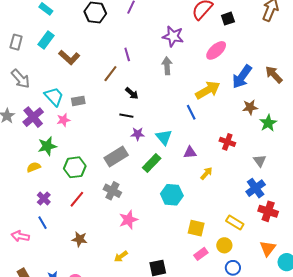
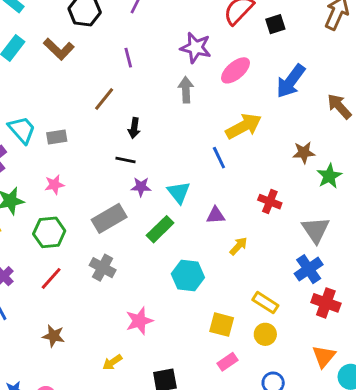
pink ellipse: (216, 50) -> (235, 70), moved
purple line: (127, 54) -> (128, 58), moved
brown L-shape: (69, 57) -> (59, 49), moved
blue arrow: (242, 77) -> (291, 81), moved
black arrow: (132, 93) -> (134, 128), turned 56
pink star: (63, 120) -> (54, 185), moved
gray triangle: (260, 161) -> (316, 230), size x1.5
pink star: (128, 220) -> (139, 321), moved
yellow rectangle: (235, 223) -> (265, 303), moved
yellow circle: (224, 245) -> (265, 334), moved

